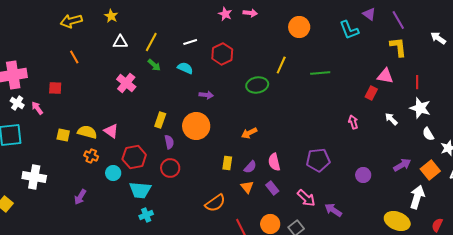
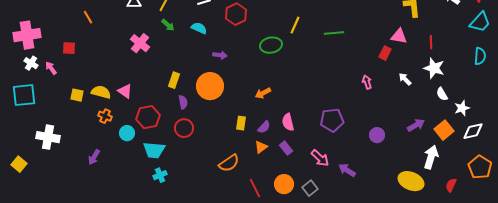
orange triangle: (247, 187) -> (261, 147), turned 32

